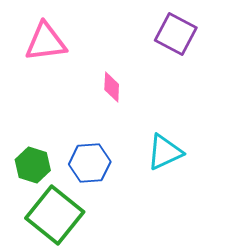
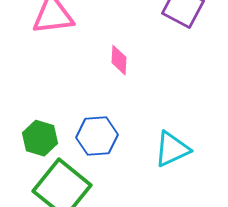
cyan triangle: (165, 152) -> (172, 149), moved

